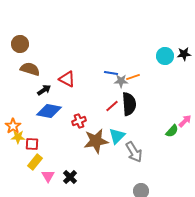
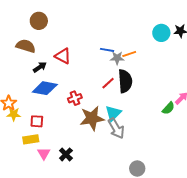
brown circle: (20, 44) -> (39, 21), moved
red square: (32, 144) -> (37, 121), moved
gray arrow: (134, 152) -> (116, 128), moved
yellow rectangle: (35, 162) -> (31, 139), turned 42

